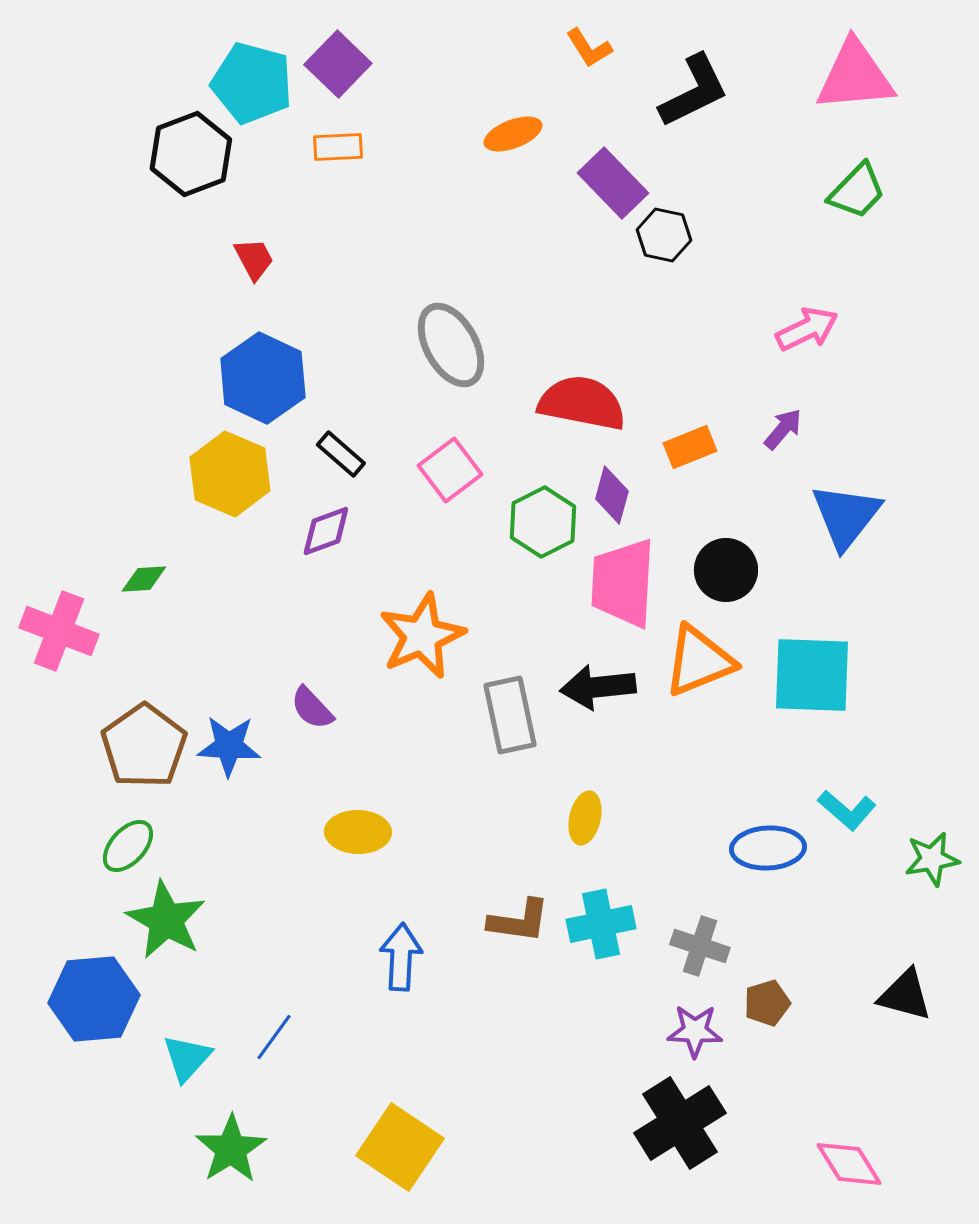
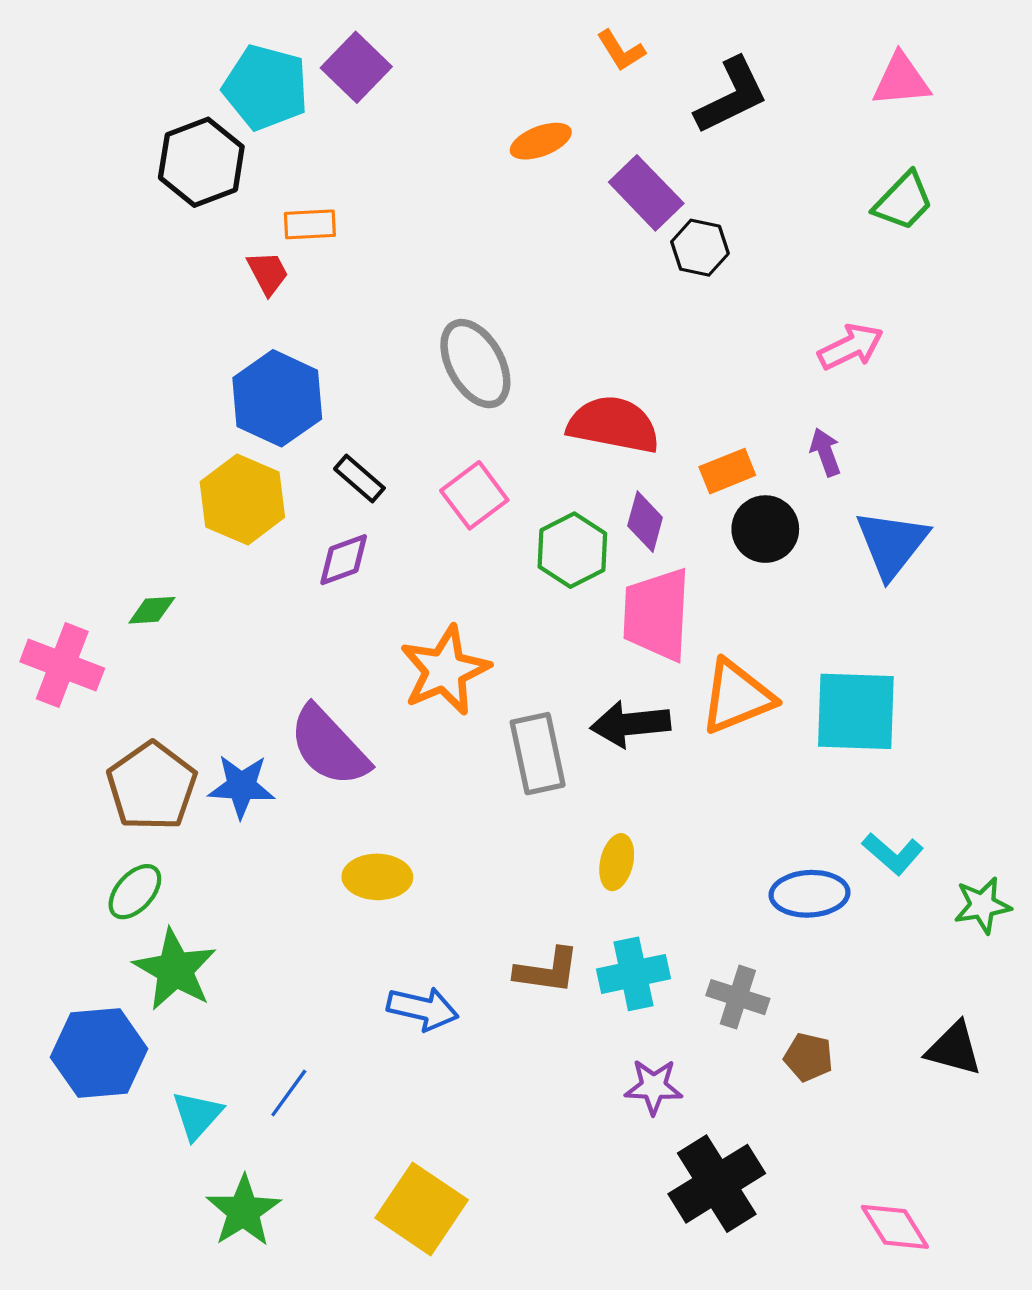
pink triangle: (855, 76) -> (901, 80), size x0.7
orange rectangle: (338, 147) -> (310, 224), moved
purple arrow: (783, 429) -> (825, 452), turned -60
black circle: (726, 570) -> (765, 529), moved
purple semicircle: (312, 708) -> (329, 746), size x1.8
blue arrow: (401, 957) -> (423, 1009), turned 100
brown pentagon: (767, 1003) -> (808, 1057), turned 30
purple star: (695, 1031) -> (654, 1087), moved

